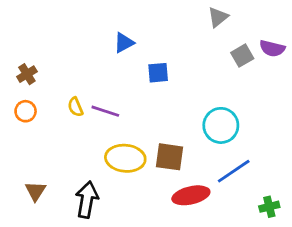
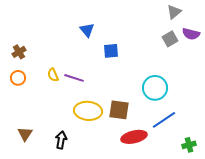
gray triangle: (218, 17) -> (174, 12), moved
blue triangle: (124, 43) -> (87, 30), turned -42
black arrow: (87, 200) -> (61, 140), size x0.7

